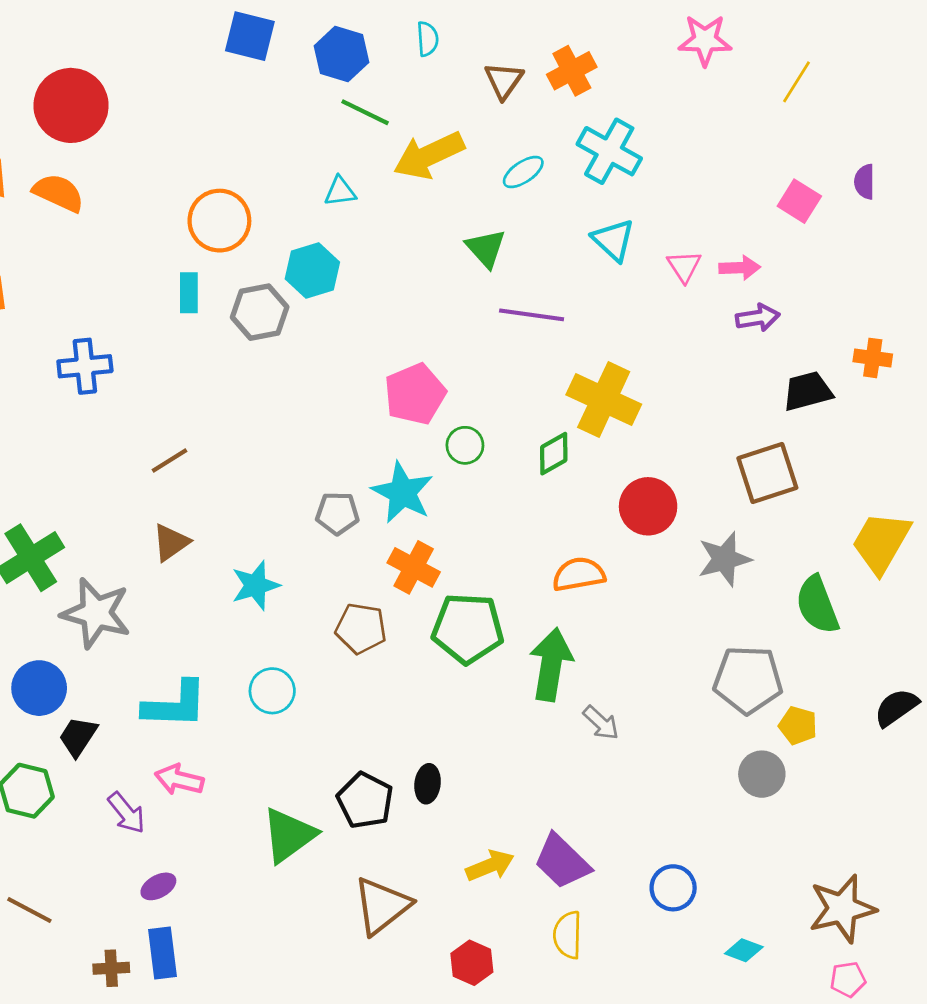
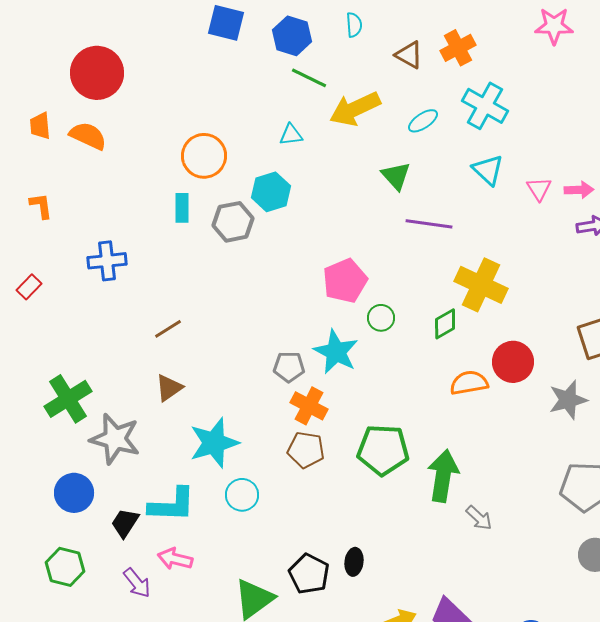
brown triangle: (504, 80) -> (409, 55), turned -36
orange cross: (414, 567) -> (309, 406), moved
orange semicircle: (579, 574) -> (469, 383), moved
cyan star: (256, 585) -> (214, 443), moved, size x1.4
black trapezoid: (78, 737) -> (125, 523), moved

